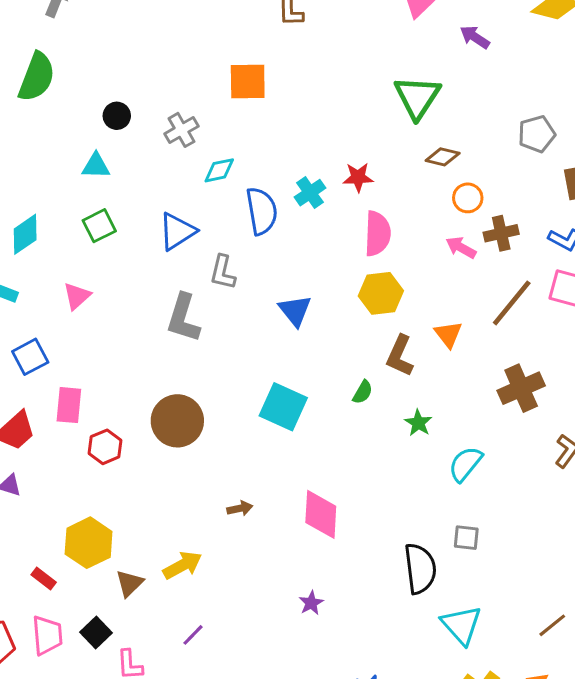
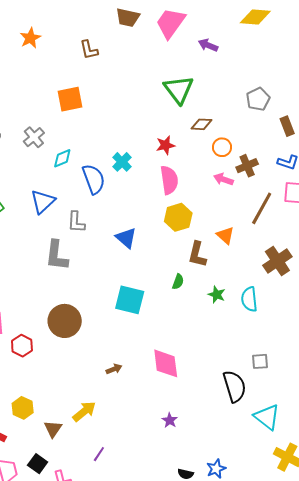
red star: (358, 177) -> (165, 145), moved
cyan semicircle: (465, 464) -> (249, 299), moved, turned -35
yellow hexagon: (89, 543) -> (23, 408), size x0.7

